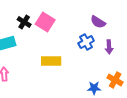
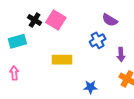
purple arrow: (109, 47) -> (121, 55), moved
blue star: (94, 88) -> (90, 87), moved

